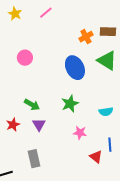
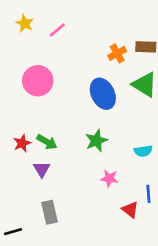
pink line: (46, 13) -> (57, 30), moved
pink circle: (25, 58) -> (38, 81), size x1.5
red star: (13, 125) -> (22, 143), moved
purple triangle: (39, 125) -> (42, 169), moved

